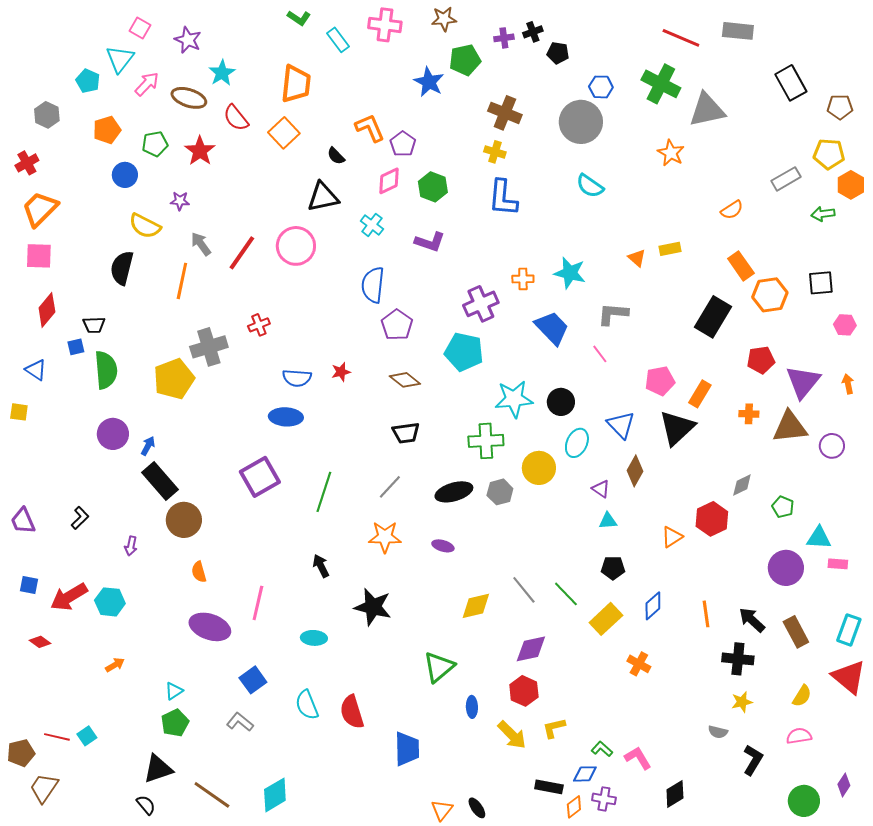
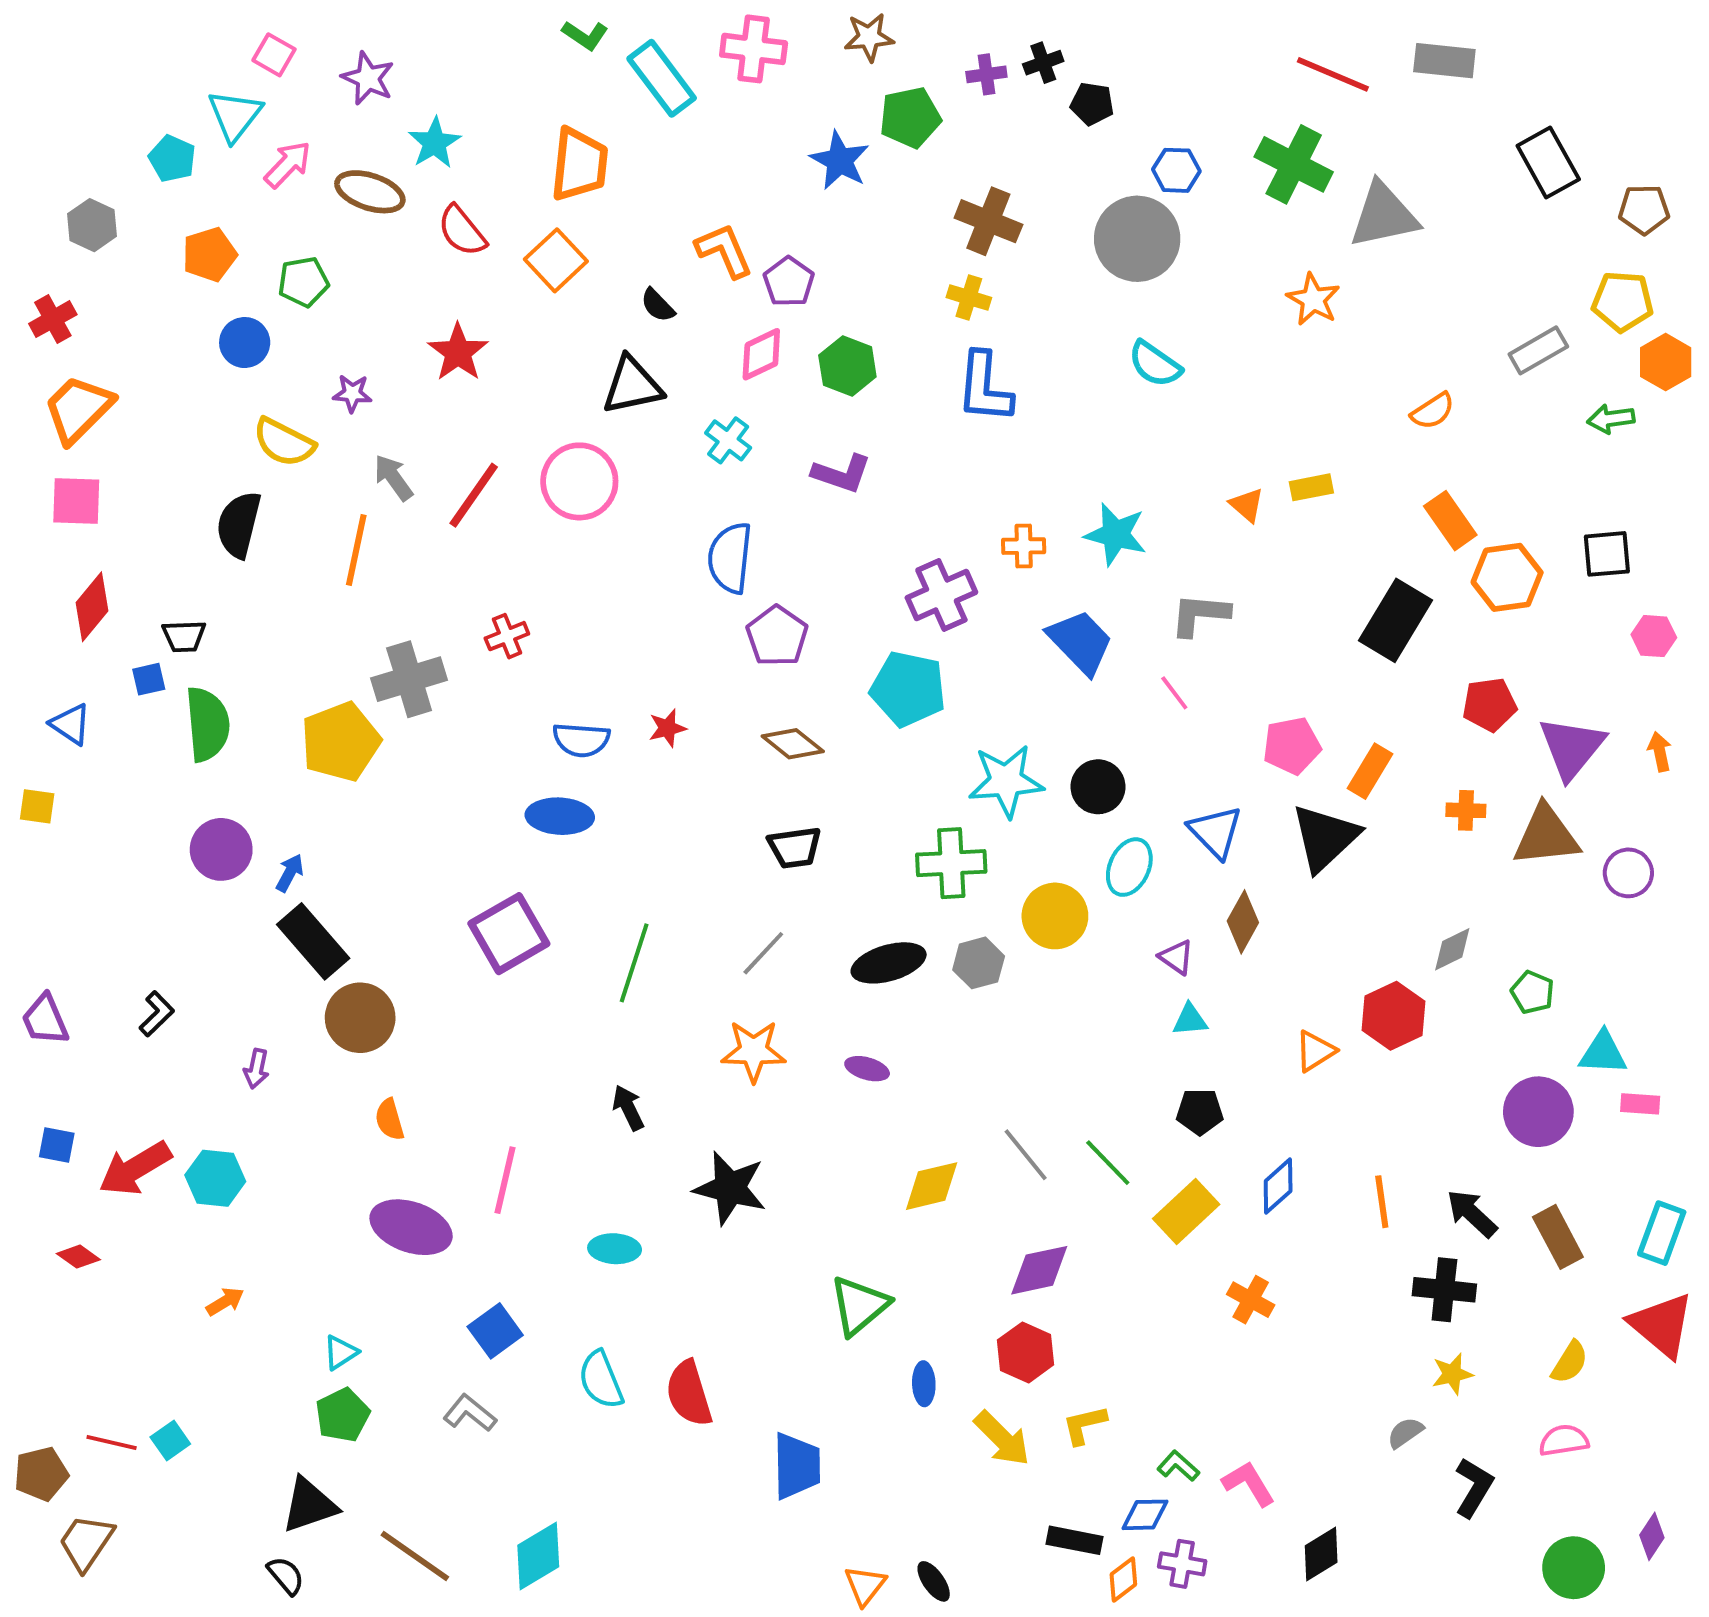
cyan rectangle: (338, 40) -> (662, 78), size x1.5
red star: (200, 151) -> (458, 352), moved
gray semicircle: (718, 732) -> (1405, 1433), turned 132

